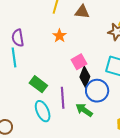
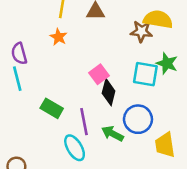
orange star: (60, 36) -> (58, 37), moved
blue circle: (97, 91) -> (138, 119), moved
cyan ellipse: (43, 111) -> (75, 148), moved

